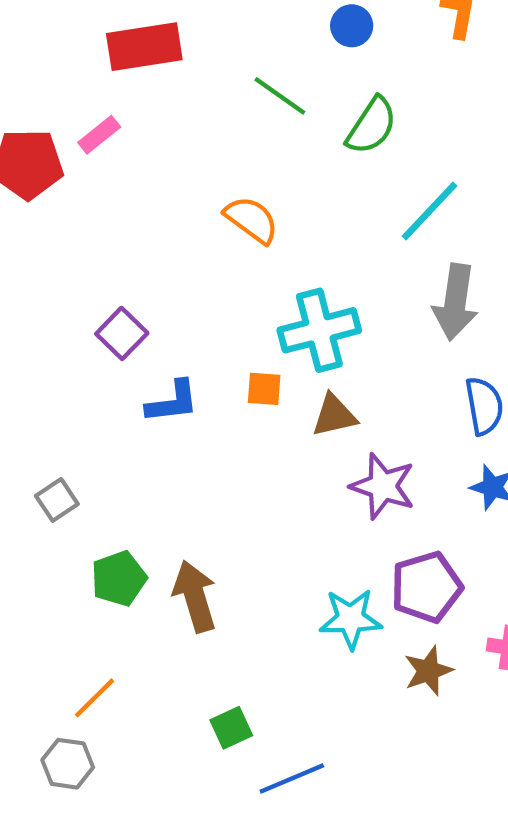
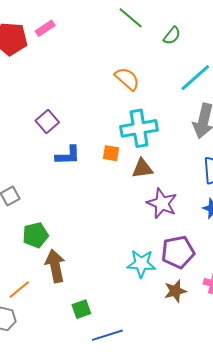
green semicircle: (372, 126) -> (172, 36), size x0.7
orange semicircle: (252, 220) -> (127, 79), moved
brown arrow: (195, 596) -> (55, 266), moved

